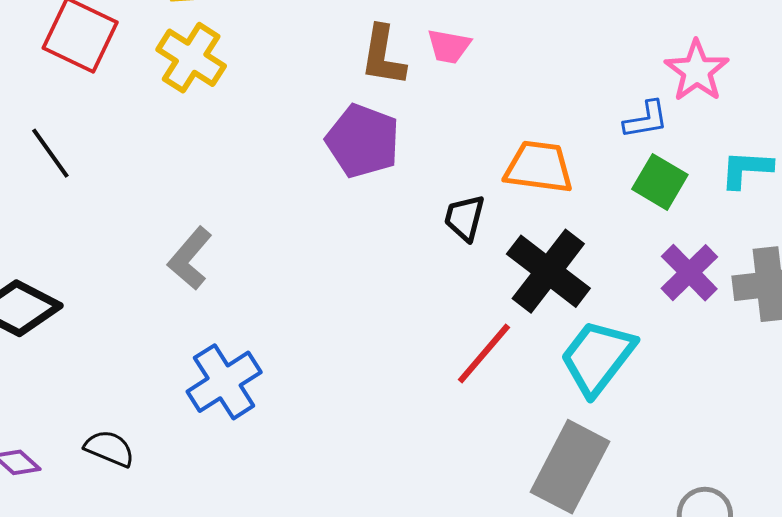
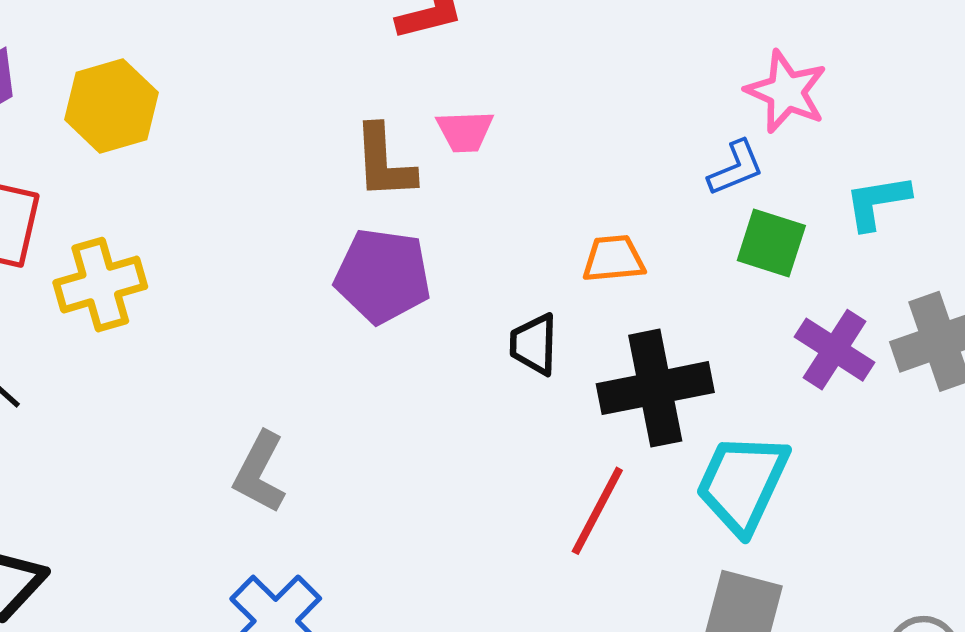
yellow cross: (191, 58) -> (100, 285), moved, turned -36
orange trapezoid: (539, 167) -> (614, 259), size x0.7
gray L-shape: (190, 258) -> (260, 472), moved
black cross: (548, 271) -> (655, 388), turned -36

